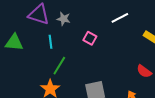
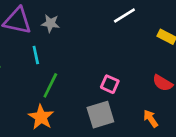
pink square: (90, 38) -> (110, 84), moved

